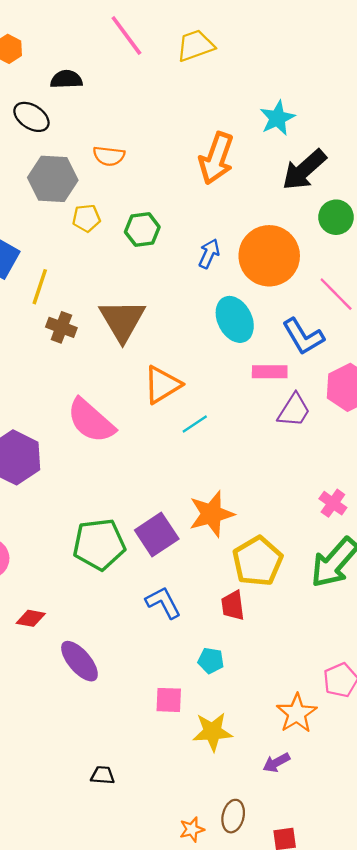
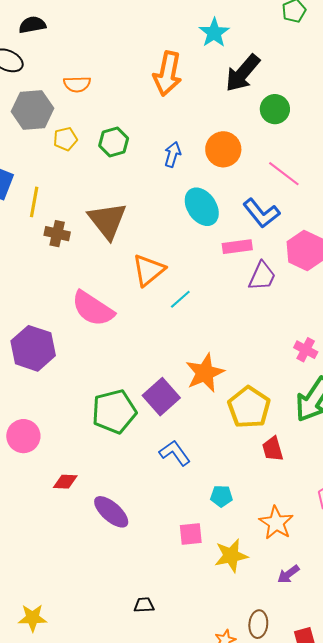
orange circle: (269, 256) -> (223, 149), size x0.7
red trapezoid: (233, 605) -> (273, 449), moved
orange star: (297, 713) -> (276, 523), moved

